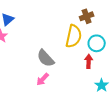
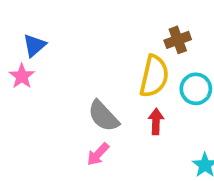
red arrow: (89, 61) -> (156, 122), moved

